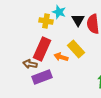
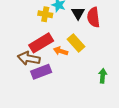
red rectangle: (42, 49) -> (41, 43), turned 35
brown arrow: (30, 64) -> (29, 58), size x1.5

